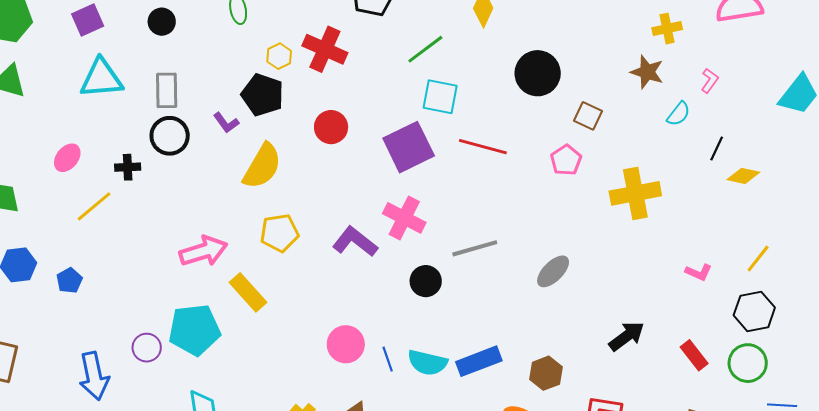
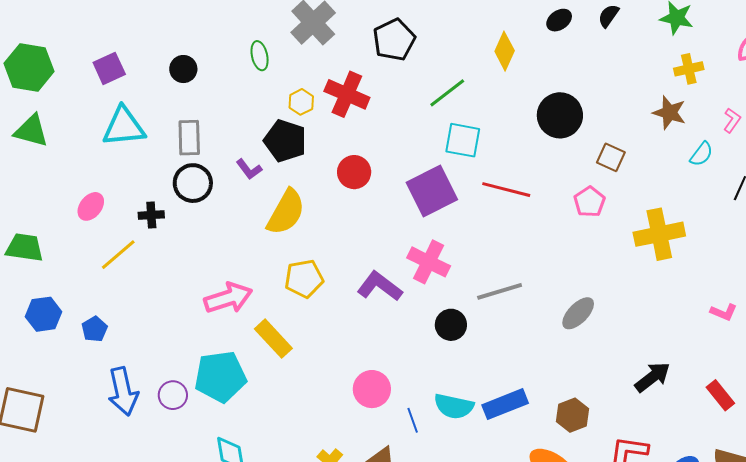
blue line: (388, 359) -> (413, 420), moved
blue arrow: (94, 376) -> (123, 391), moved

